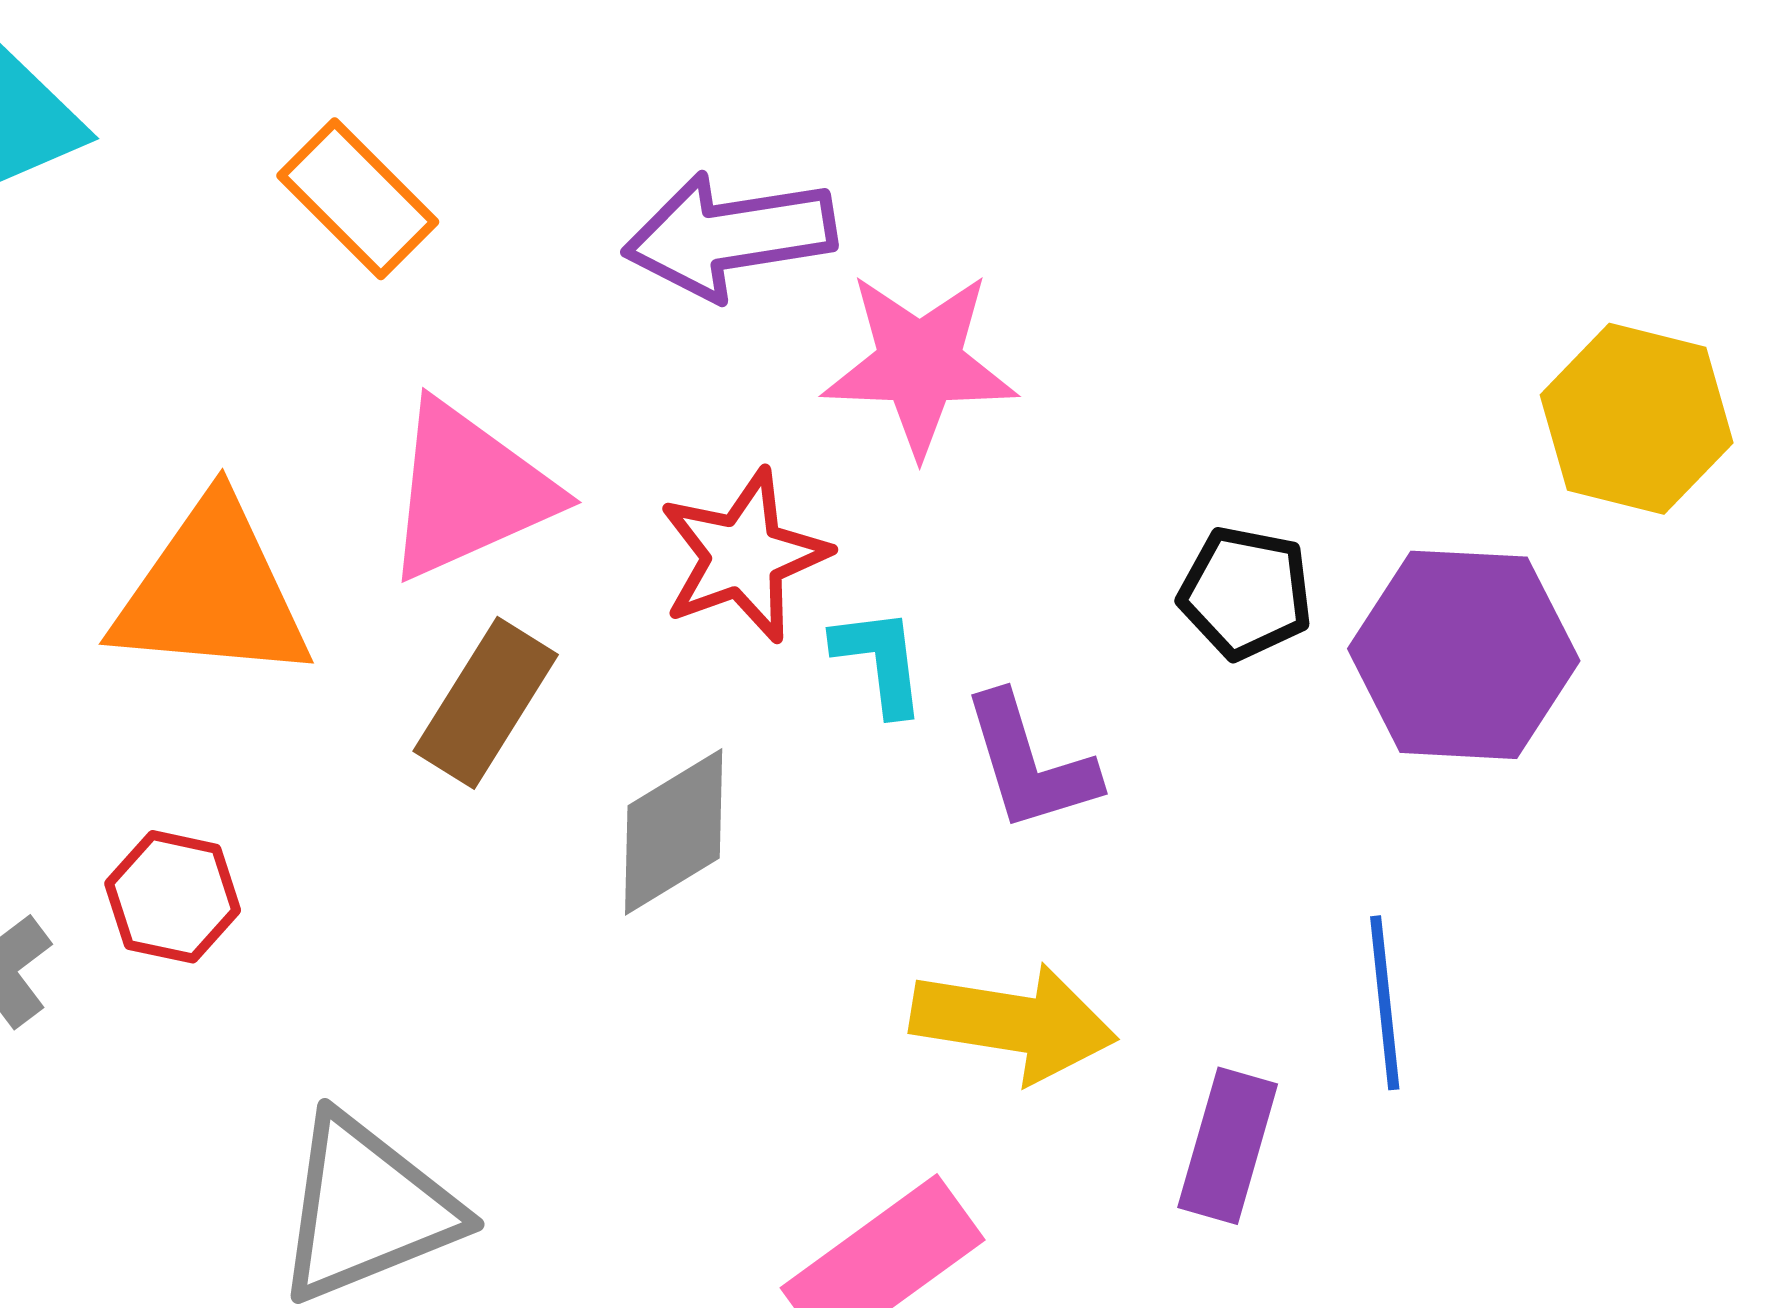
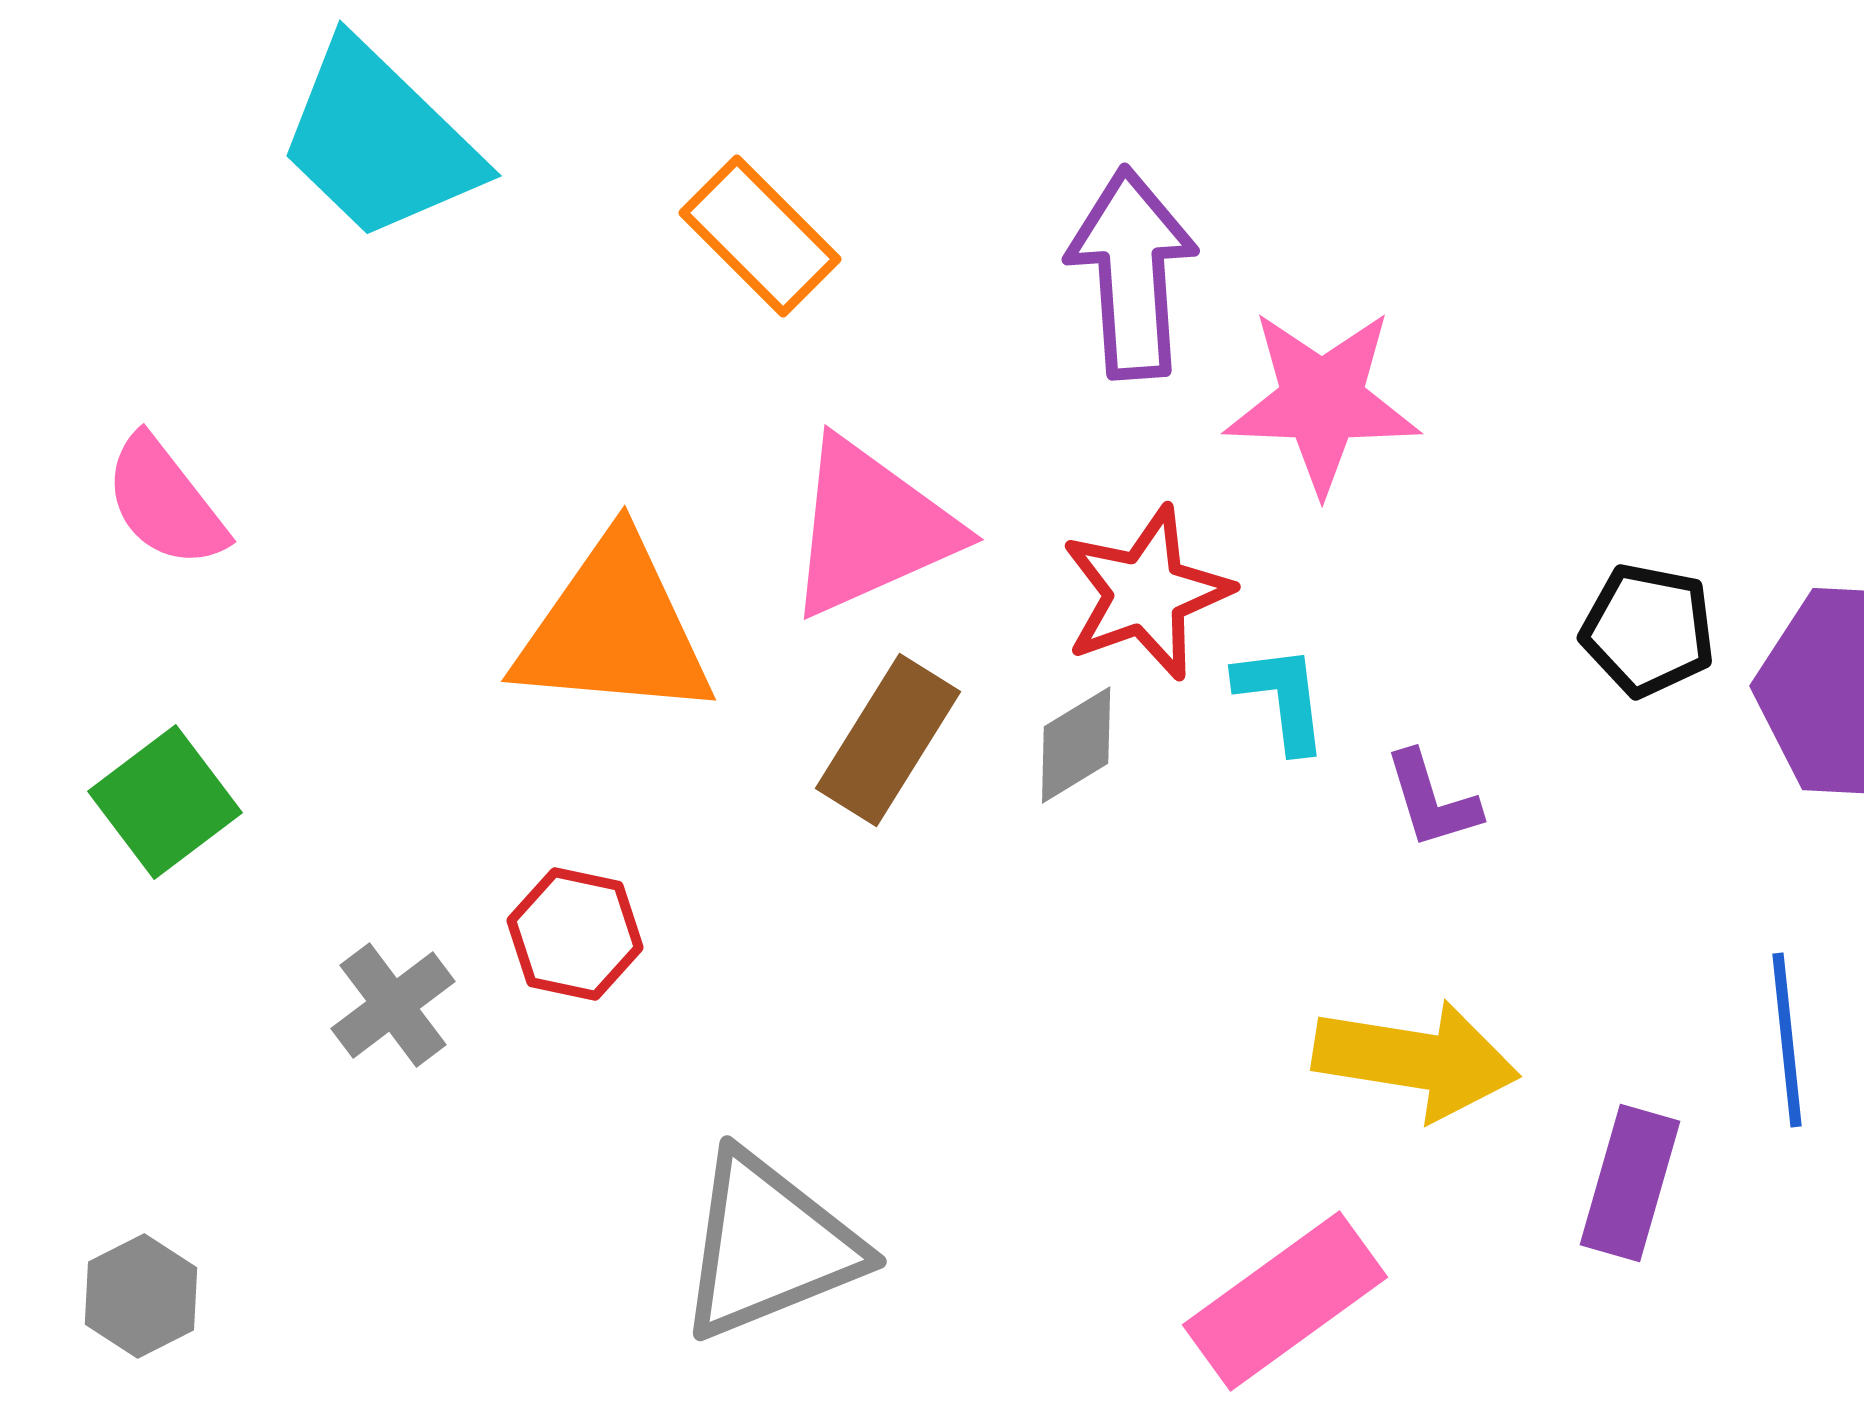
purple arrow: (730, 236) -> (1132, 273), turned 95
purple L-shape: (1030, 763) -> (1432, 800), size x0.7
gray diamond: (674, 832) -> (1076, 745), moved, size x0.7

